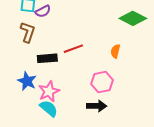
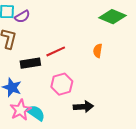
pink hexagon: (102, 82) -> (62, 84), moved
pink star: (49, 91) -> (20, 110), moved

